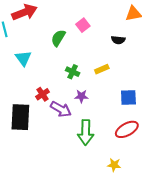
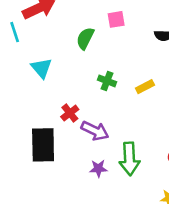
pink square: (83, 25) -> (116, 19), turned 32
yellow rectangle: (102, 69) -> (145, 87), moved
purple star: (81, 96) -> (98, 168), moved

